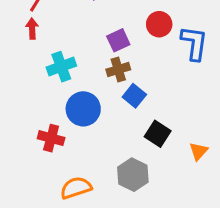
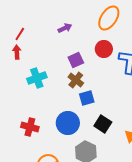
brown cross: (118, 69) -> (76, 80), turned -35
blue square: (134, 96) -> (87, 98), turned 35
blue circle: (83, 109) -> (68, 123), moved

